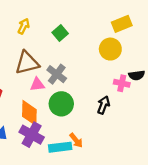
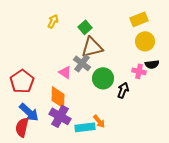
yellow circle: (110, 49) -> (145, 41), moved
brown triangle: (27, 63) -> (92, 47), moved
pink triangle: (37, 84) -> (65, 72), turned 40
green circle: (61, 104) -> (103, 78), moved

